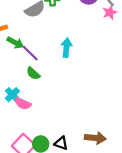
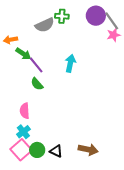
cyan cross: (12, 95) -> (23, 132), moved
pink semicircle: (23, 103) -> (25, 111), turned 56

